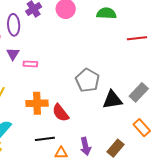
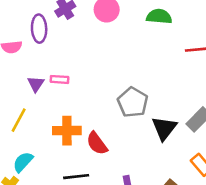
purple triangle: (13, 54) -> (36, 84), moved
black triangle: (112, 100) -> (164, 128), turned -45

